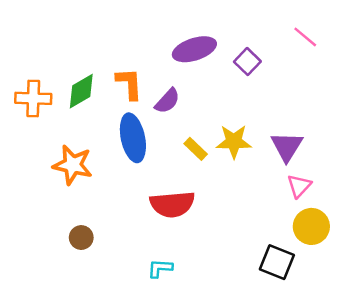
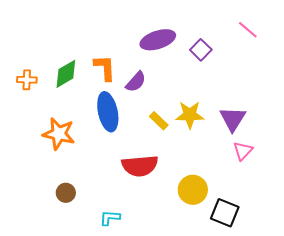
orange cross: (33, 98) -> (27, 80), size x0.7
yellow circle: (311, 226) -> (193, 190), moved
cyan L-shape: (160, 268) -> (110, 218), moved

